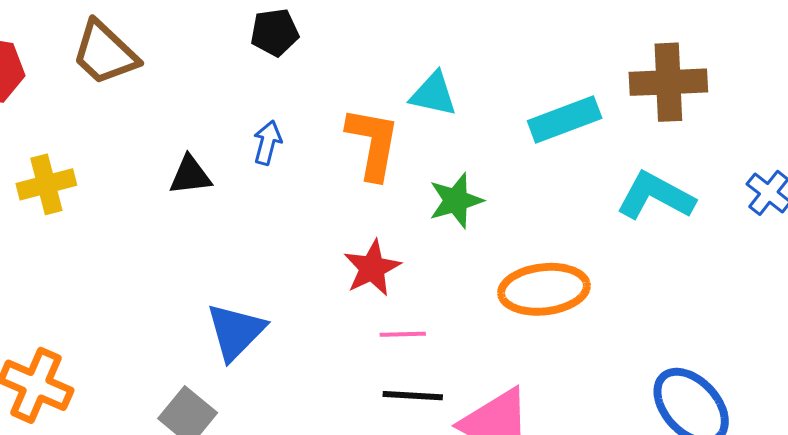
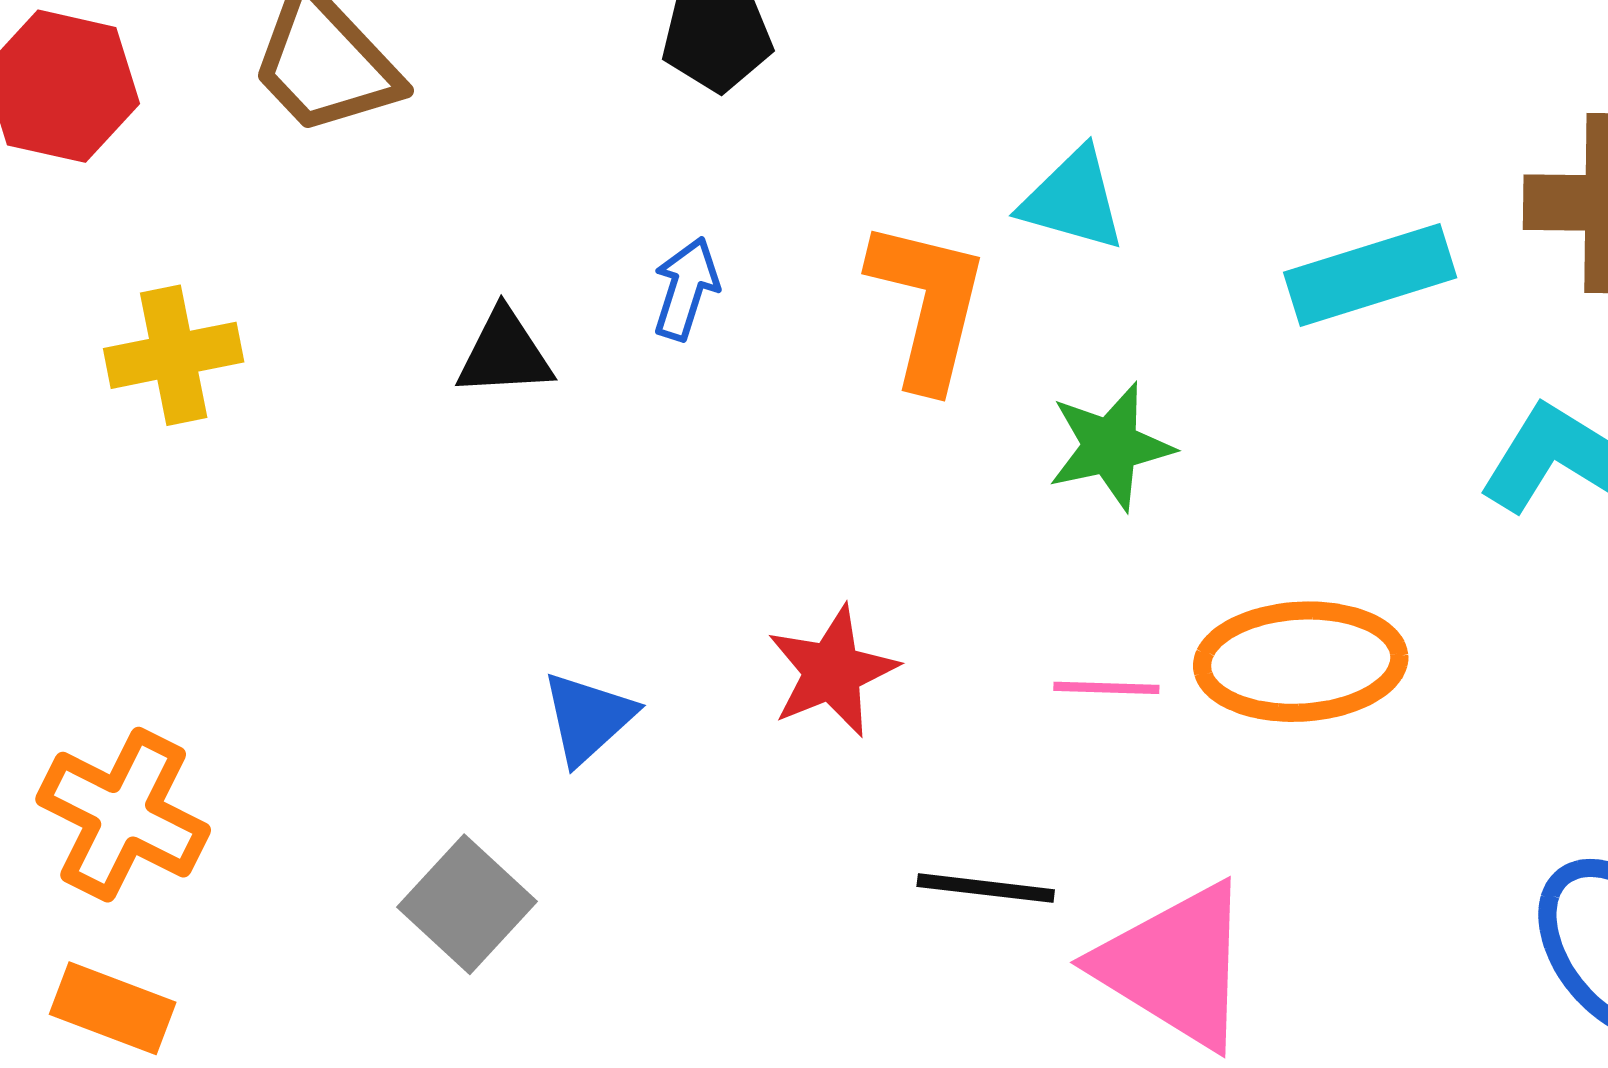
red star: (372, 268) -> (832, 671), moved
blue triangle: (236, 332) -> (588, 718), size x0.7
pink line: (403, 334) -> (1106, 688), moved

